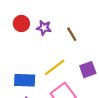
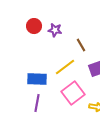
brown line: (72, 34) -> (81, 45), moved

